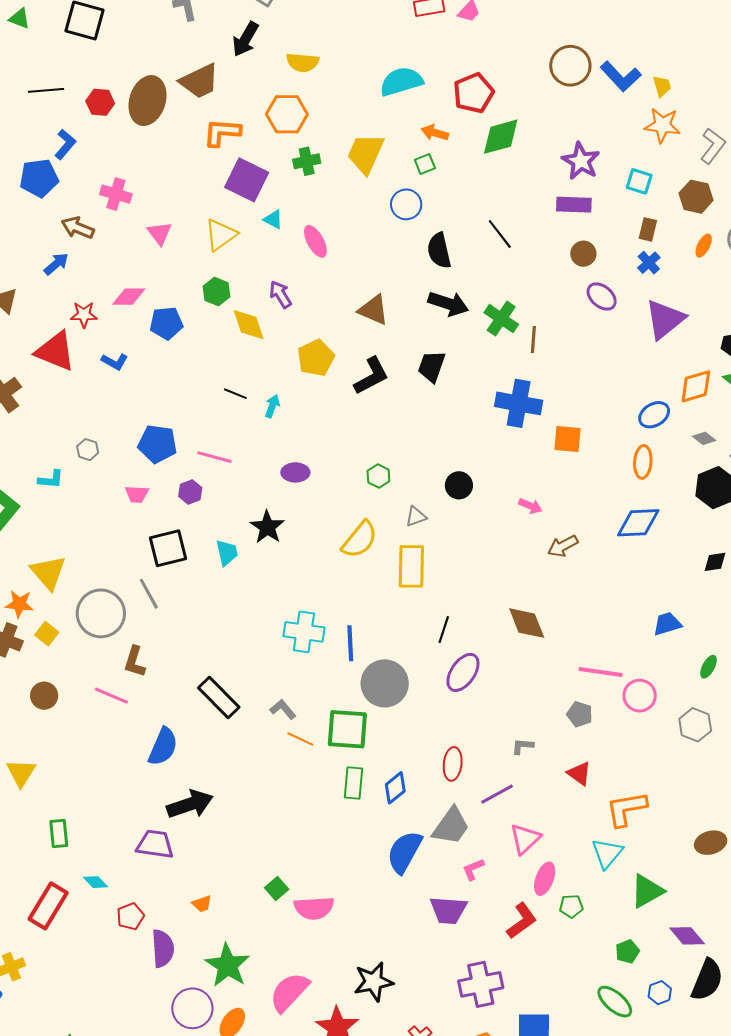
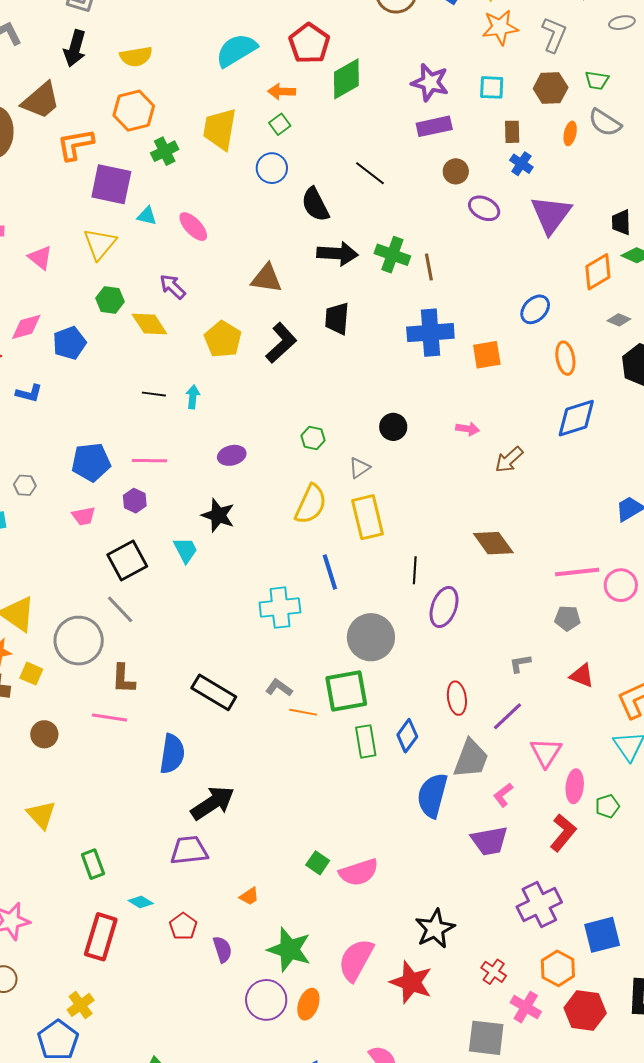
blue ellipse: (654, 415) -> (535, 309), moved
blue line: (350, 643) -> (330, 572), moved
purple semicircle: (163, 948) -> (222, 949), size x0.7

